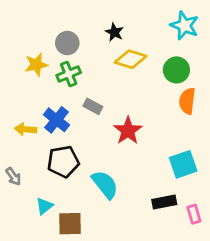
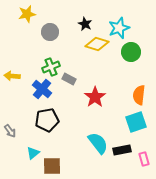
cyan star: (185, 25) -> (119, 28), moved, turned 30
yellow star: (36, 65) -> (27, 14), moved
green cross: (69, 74) -> (51, 67), moved
orange semicircle: (187, 101) -> (139, 95), moved
yellow arrow: (25, 129) -> (12, 76), moved
cyan semicircle: (105, 185) -> (98, 143), moved

